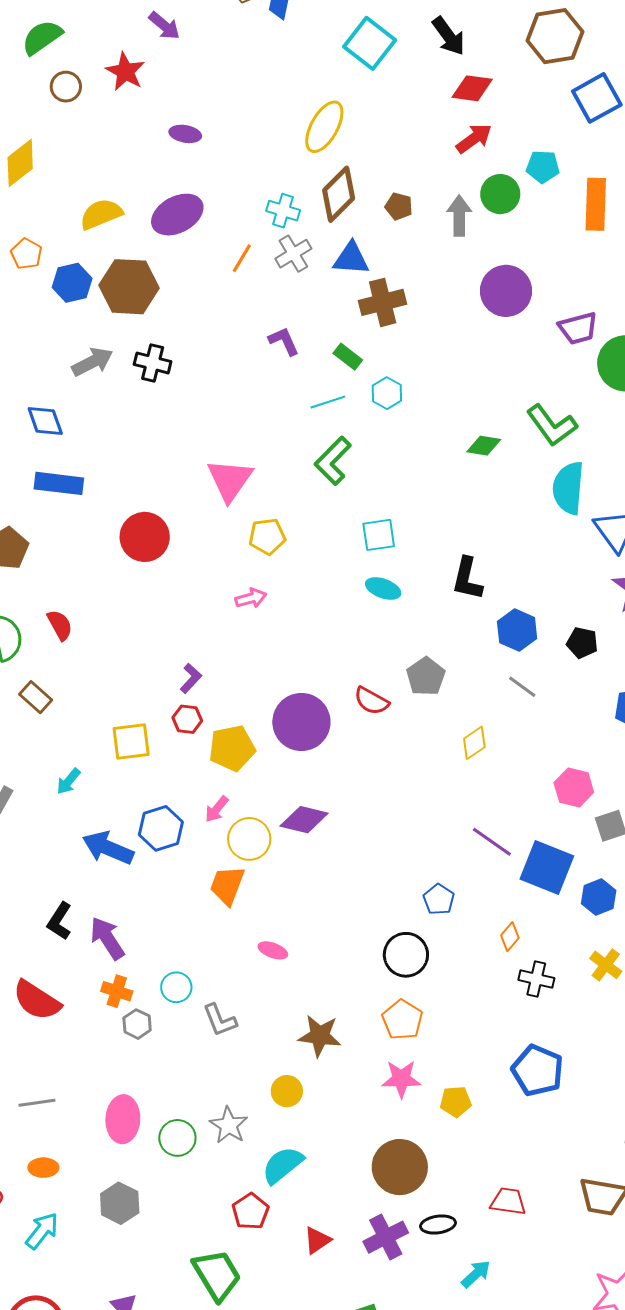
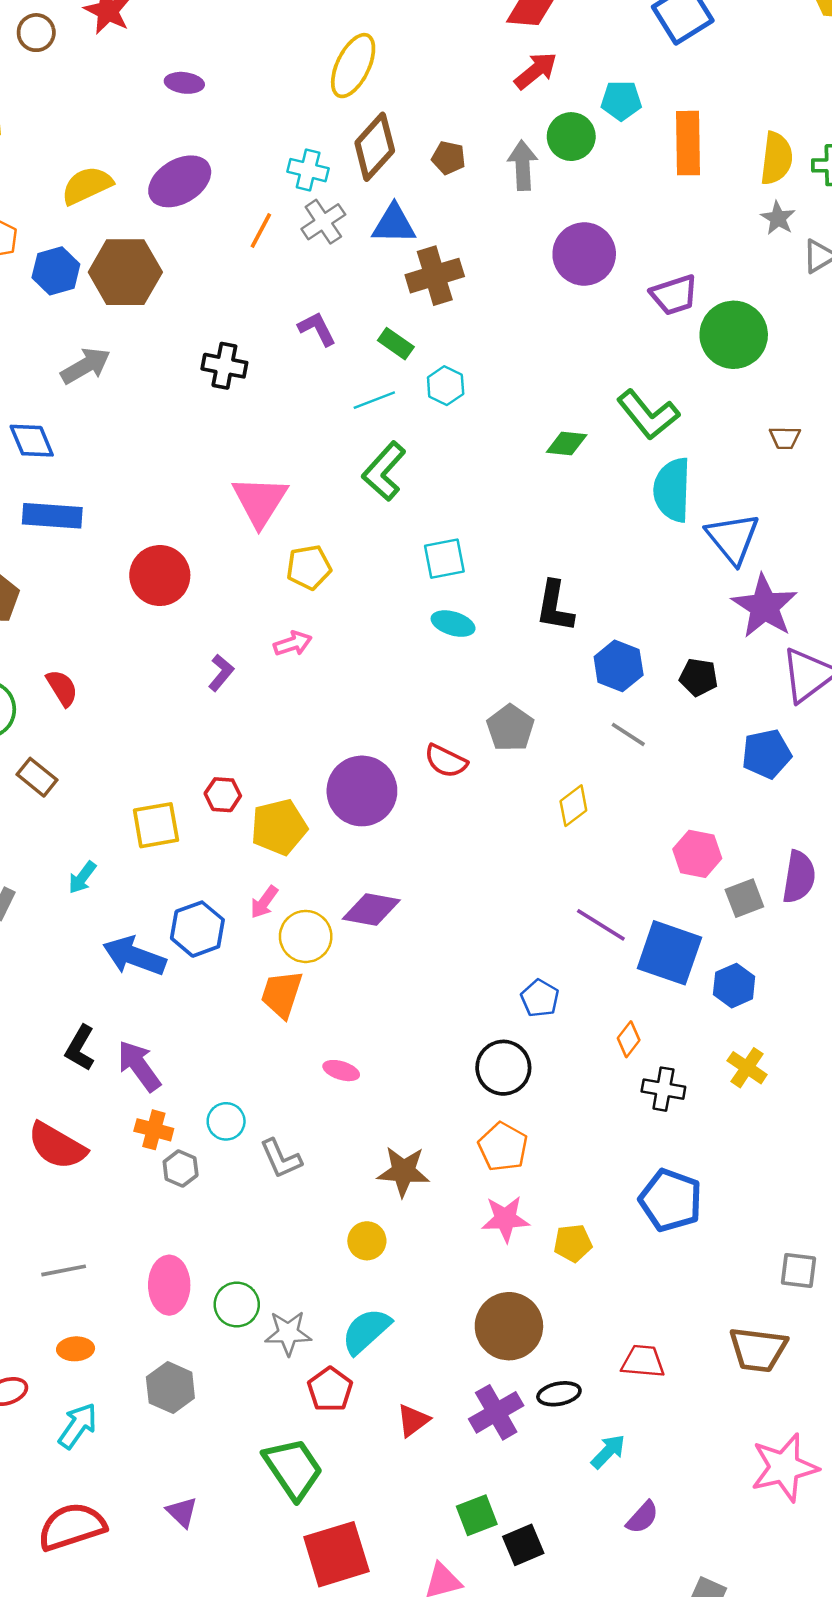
black cross: (153, 363) -> (224, 366), moved
purple L-shape: (191, 678) -> (221, 673), moved
gray star: (229, 1125) -> (288, 1333), moved, turned -30

